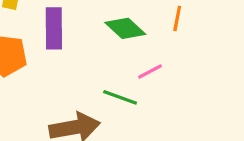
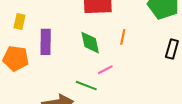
green diamond: (125, 28) -> (90, 43), turned 35

